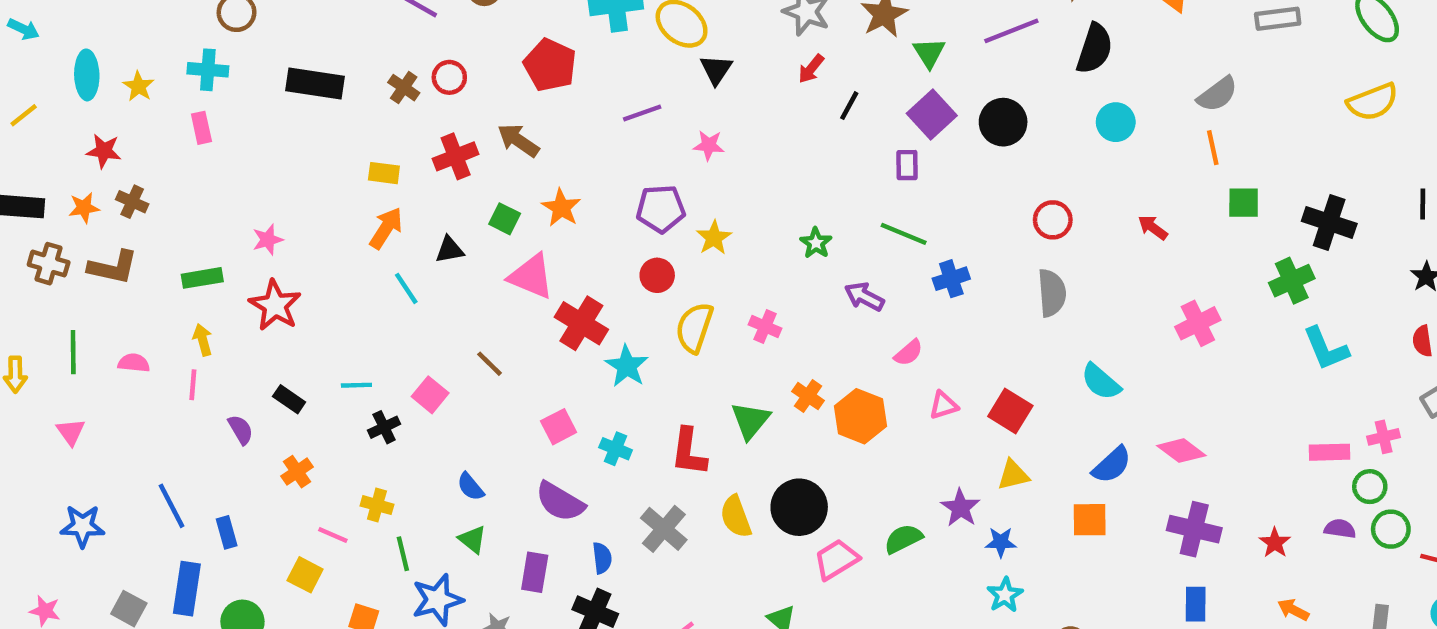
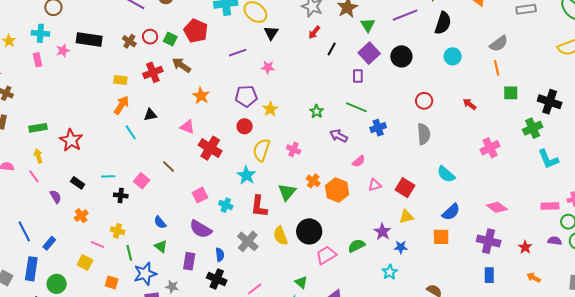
green square: (505, 219) -> (170, 39), moved
pink star: (268, 240) -> (63, 51), moved
pink triangle: (531, 276) -> (187, 127), size x0.7
cyan star: (627, 366) -> (246, 175), moved
pink line: (193, 385) -> (34, 176), turned -40
black cross: (384, 427) -> (121, 195), turned 32
pink diamond: (1181, 451) -> (497, 207), moved
blue rectangle: (227, 532) -> (49, 243), turned 56
cyan star: (1005, 595) -> (390, 272), moved

